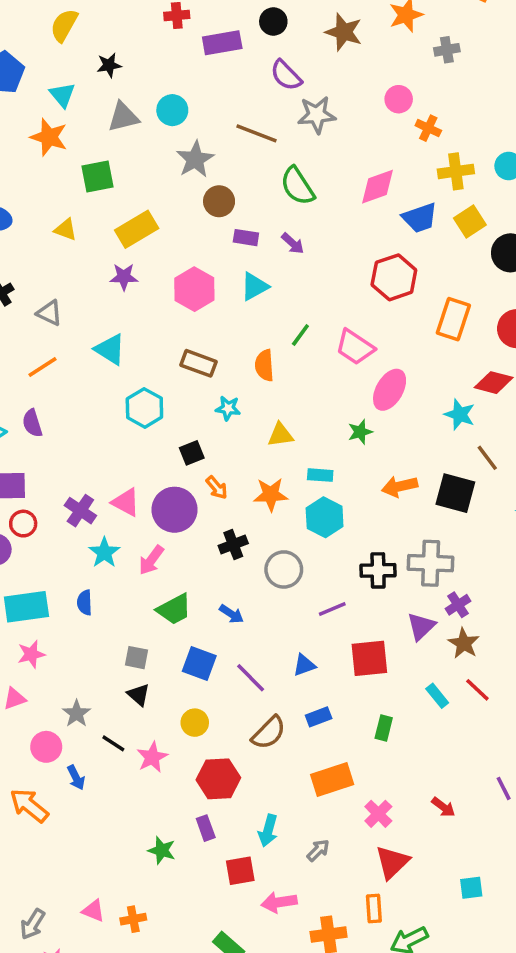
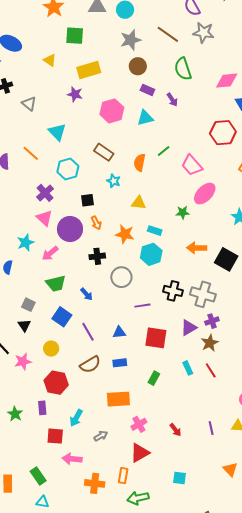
orange line: (42, 367) -> (31, 153), moved, turned 60
purple cross: (80, 511) -> (45, 193), moved

